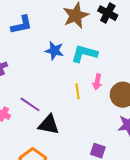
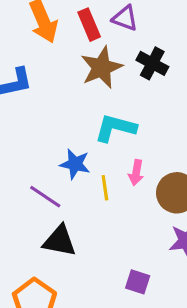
blue star: (54, 51) -> (75, 164), moved
purple line: (30, 104) -> (45, 197), moved

